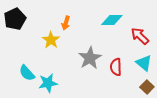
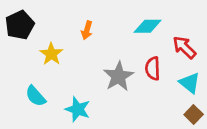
yellow star: (51, 40) -> (51, 54), moved
red semicircle: (116, 67) -> (153, 68), moved
cyan star: (48, 83) -> (78, 109), moved, turned 30

